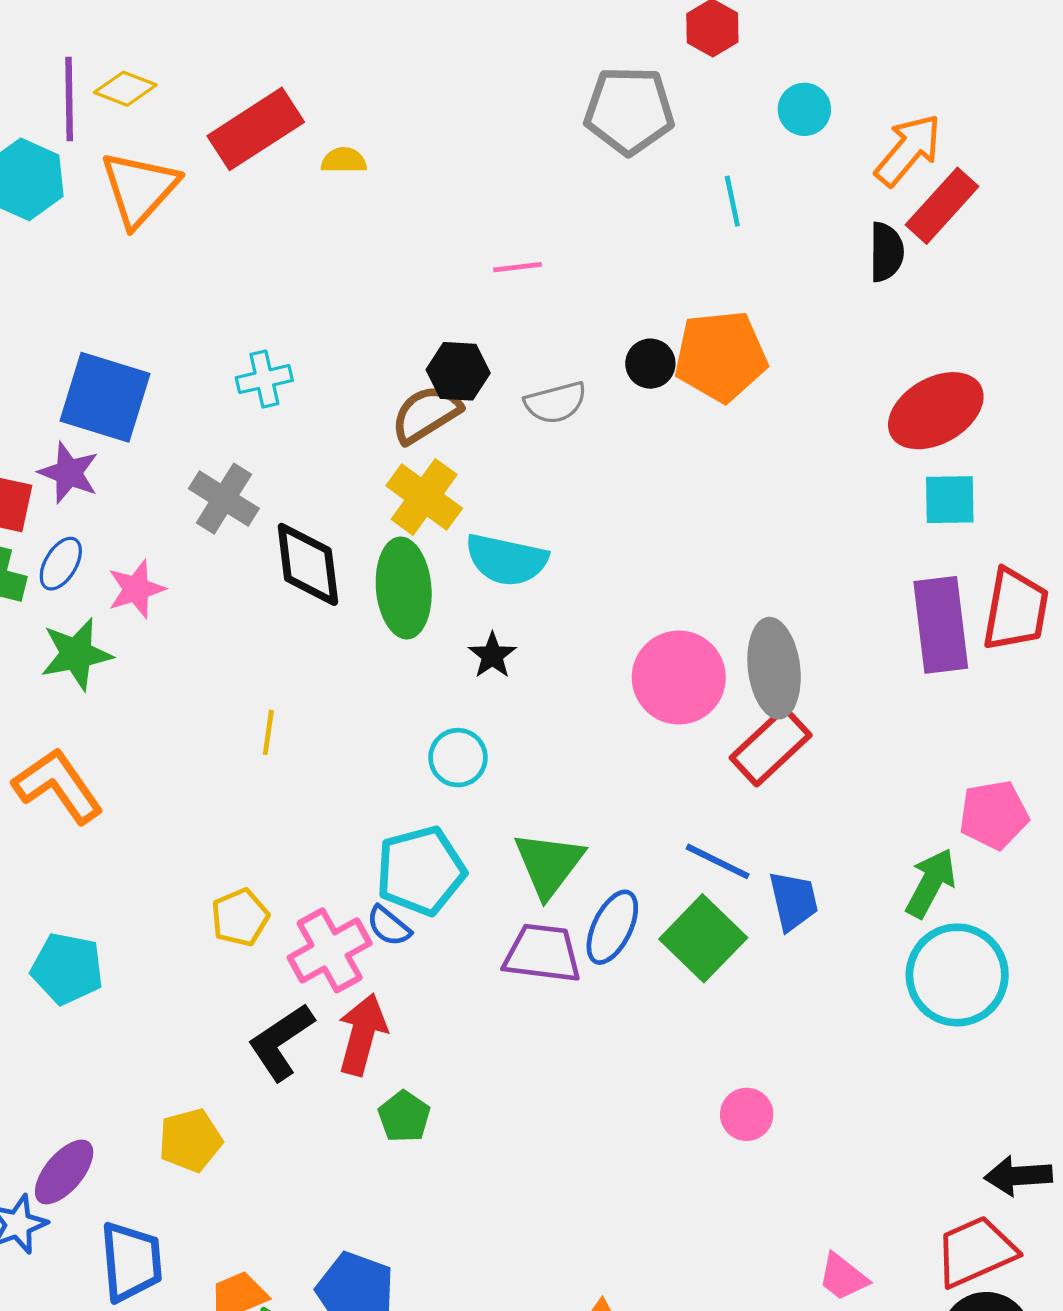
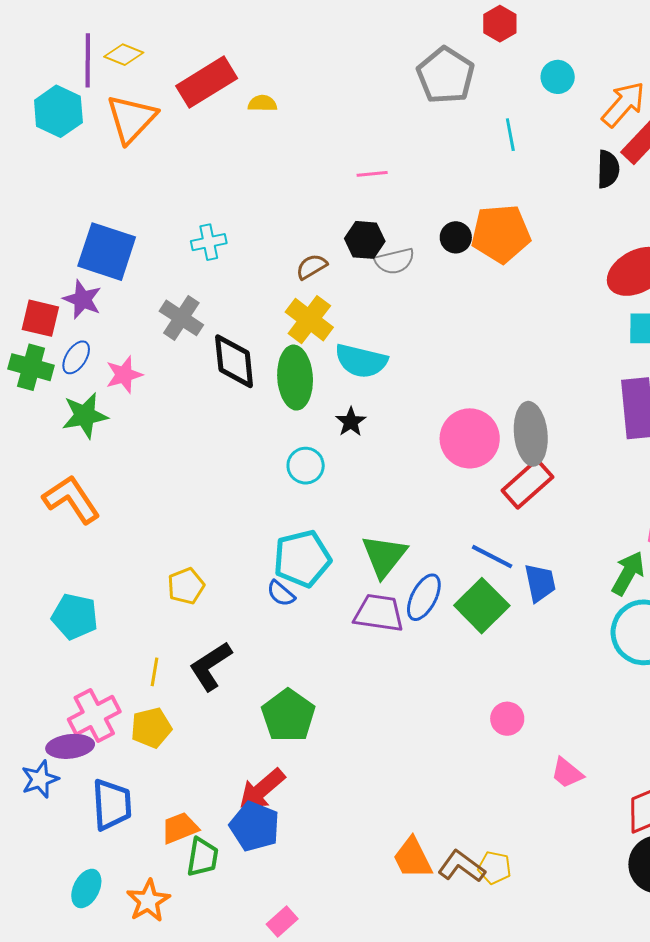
gray pentagon: (629, 111) -> (446, 75), turned 30
black hexagon: (458, 371) -> (365, 240), moved
brown semicircle: (426, 414) -> (312, 267), size x0.7
yellow line: (268, 732) -> (154, 672), moved
cyan circle: (458, 758) -> (306, 466), moved
pink cross: (330, 950) -> (94, 716), moved
red arrow: (362, 1034) -> (262, 789), moved, turned -147
green pentagon: (404, 1117) -> (288, 716), size x1.6
purple ellipse: (64, 1172) -> (70, 746), turned 42
pink trapezoid: (843, 1277) -> (567, 773), moved

